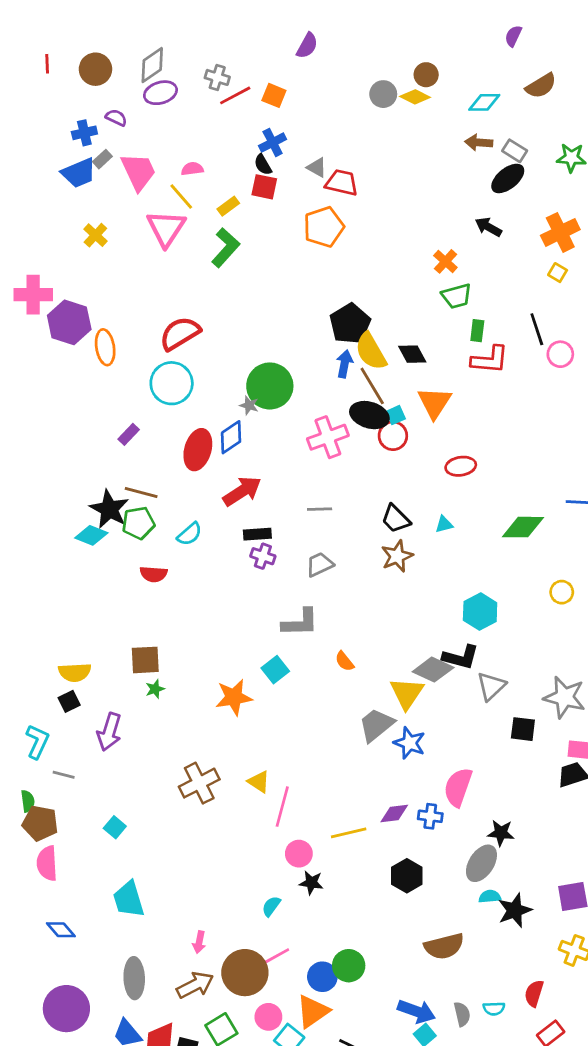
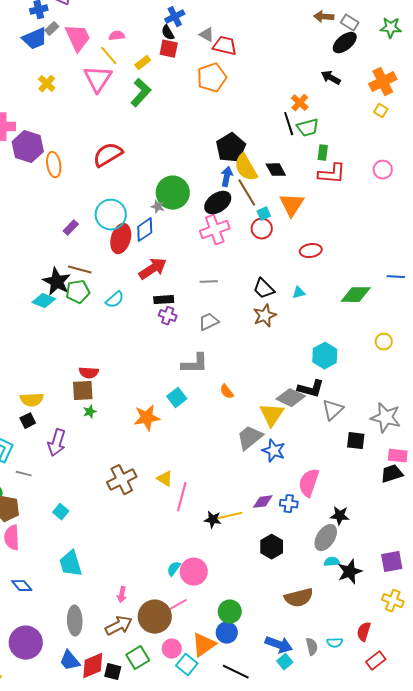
black line: (537, 329) -> (289, 124), moved
cyan circle: (172, 383) -> (111, 215), moved
black ellipse: (369, 415) -> (218, 203), moved, turned -52
red semicircle: (154, 574) -> (89, 373), moved
pink circle: (299, 854) -> (194, 572), moved, size x1.4
black star: (311, 883) -> (213, 520), moved
blue circle: (322, 977) -> (227, 633), moved

